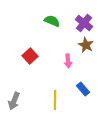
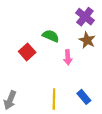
green semicircle: (52, 21) -> (51, 36), moved
blue rectangle: (83, 89) -> (84, 97), moved

